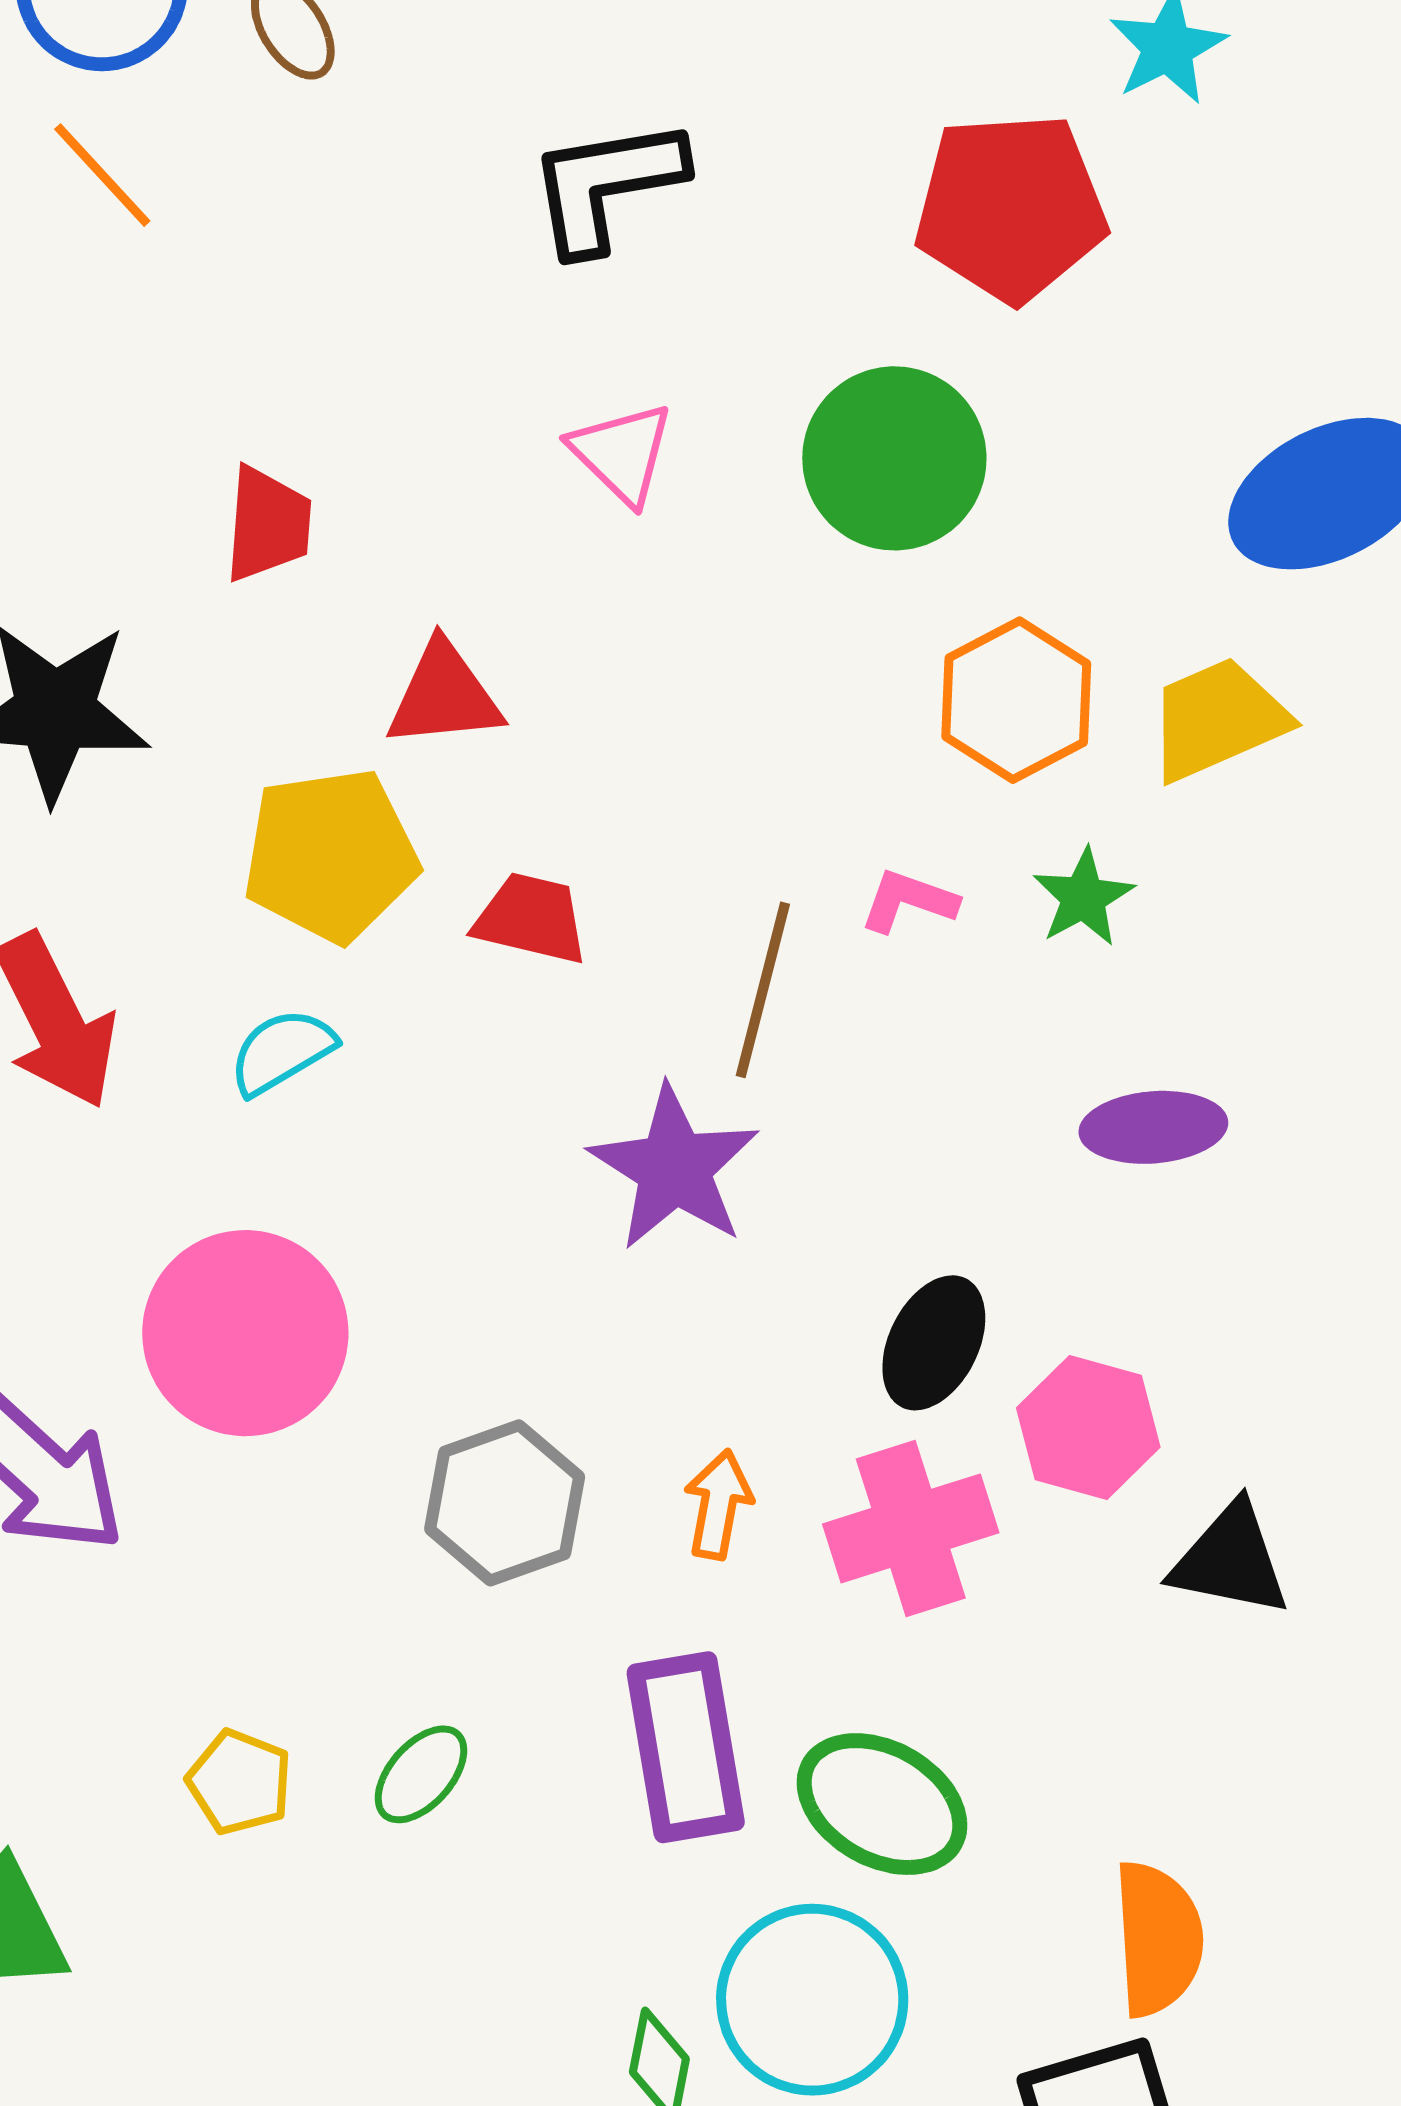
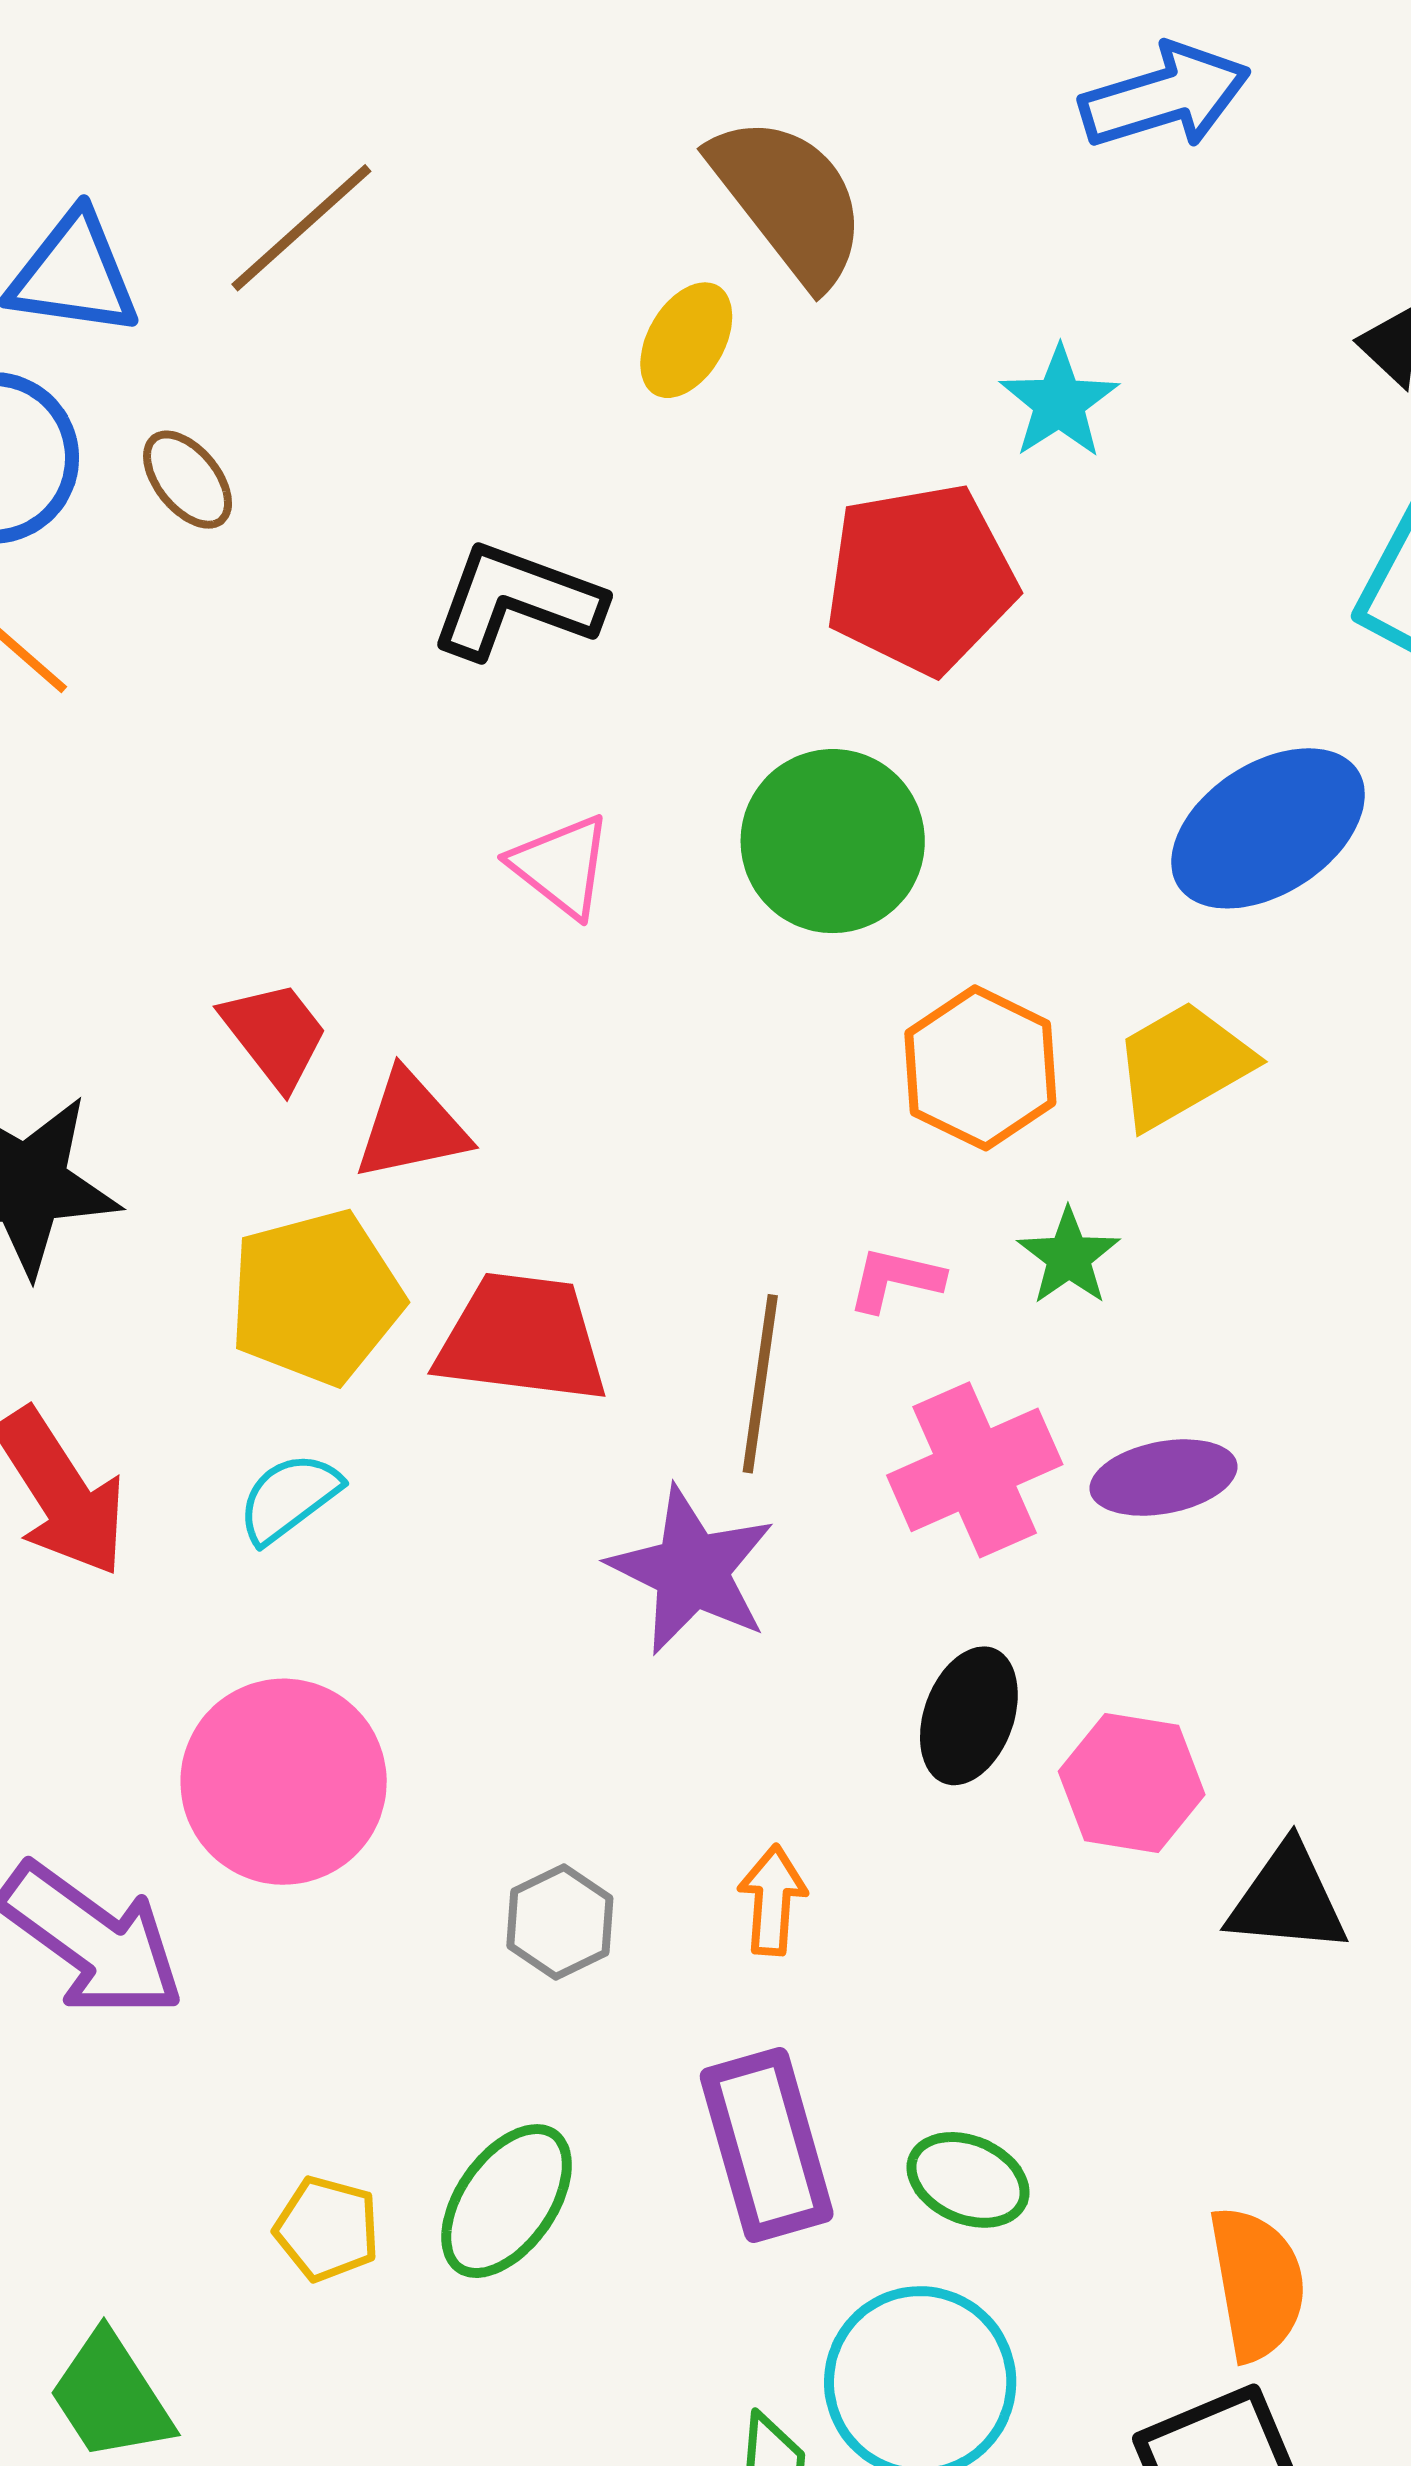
black L-shape: (606, 185) -> (516, 601), turned 36
red trapezoid: (268, 524) -> (275, 1034), moved, turned -36
red trapezoid: (531, 918) -> (522, 1338), size x1.5
gray hexagon: (505, 1503) -> (560, 1922), size x0.7
pink cross: (911, 1528) -> (975, 1470), moved
green ellipse: (421, 1774) -> (507, 2201), size x1.5
green ellipse: (882, 1804) -> (968, 2180), size x0.7

